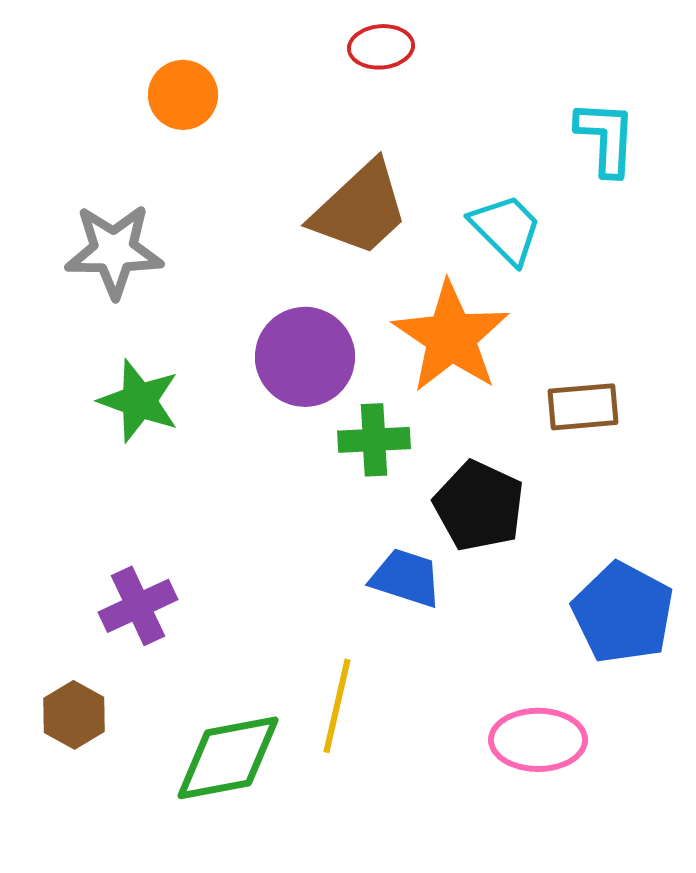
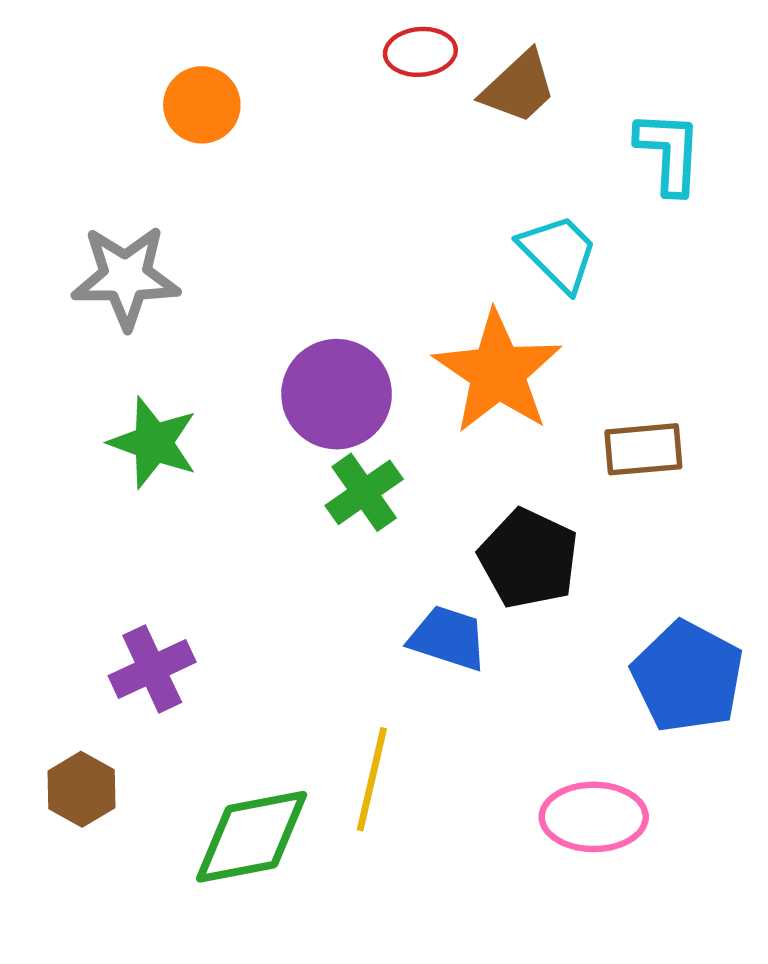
brown trapezoid: (360, 209) -> (519, 87), moved, size x0.7
green cross: (374, 440) -> (364, 492), moved, turned -32

